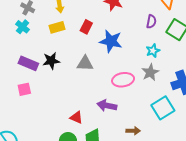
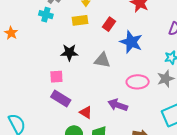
cyan cross: (23, 27) -> (46, 15), turned -32
purple rectangle: (28, 63) -> (61, 99), moved
pink square: (24, 89) -> (56, 77), moved

